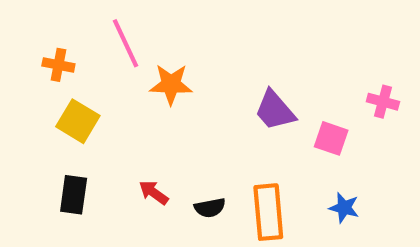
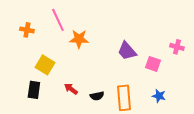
yellow square: (78, 121) -> (45, 65), moved

